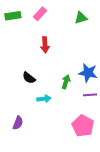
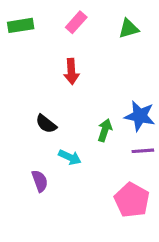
pink rectangle: (40, 14) -> (76, 22), moved
cyan arrow: (44, 99) -> (70, 157), turned 32
purple semicircle: (18, 123) -> (40, 181), moved, turned -40

